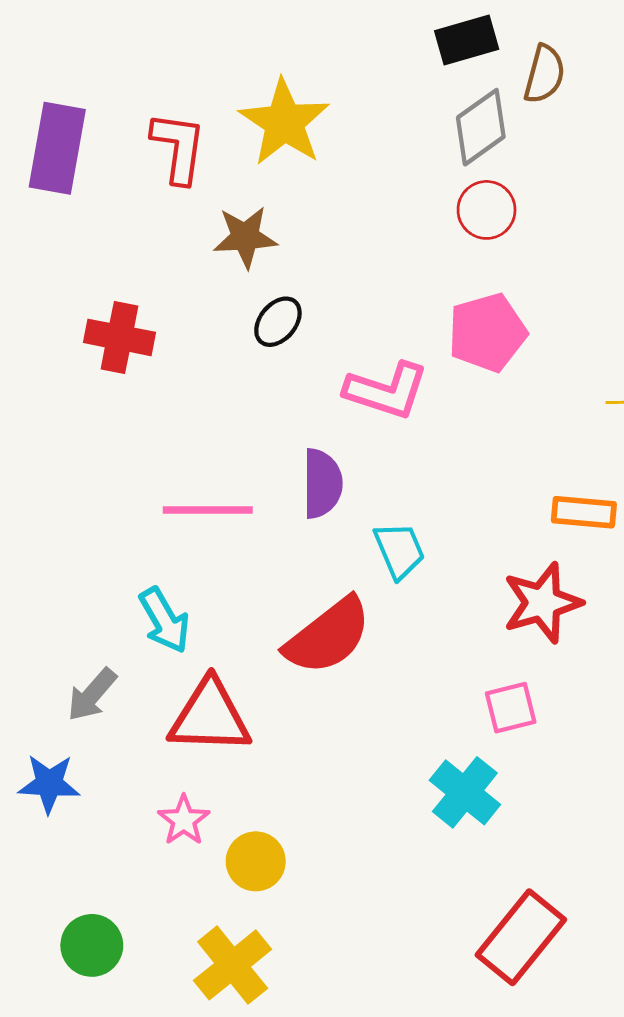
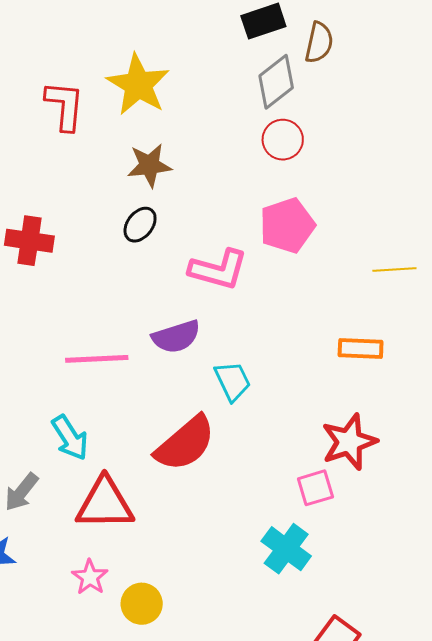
brown star: (245, 237) -> (149, 165), moved
purple semicircle: (322, 483) -> (176, 337), turned 75
red star: (542, 603) -> (349, 442), moved

